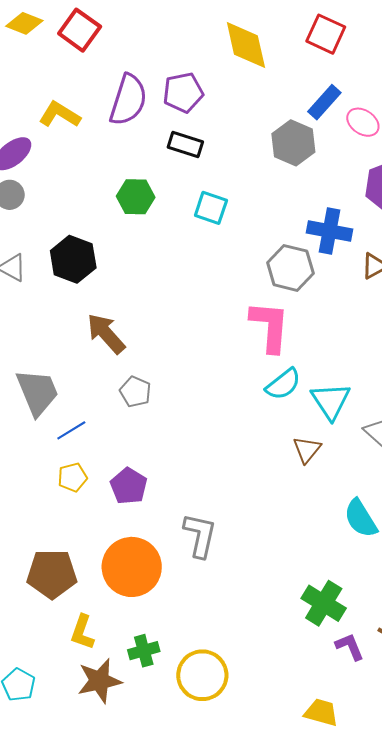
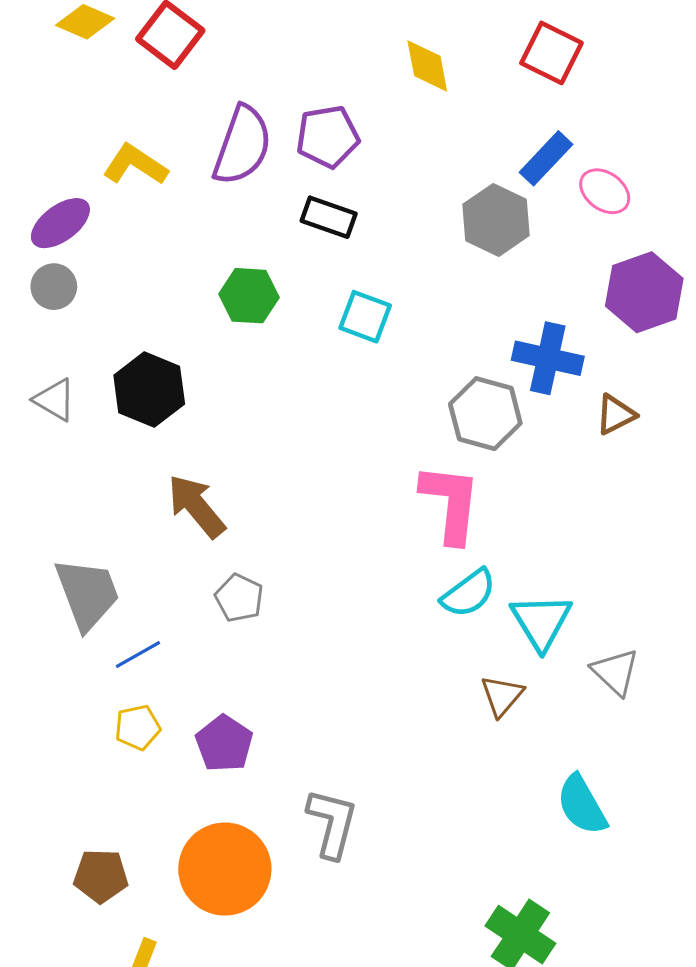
yellow diamond: (246, 45) -> (427, 66), size x0.7
brown pentagon: (52, 574) -> (101, 876), size x0.7

